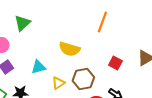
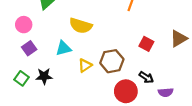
yellow semicircle: (69, 49) -> (81, 26), moved

